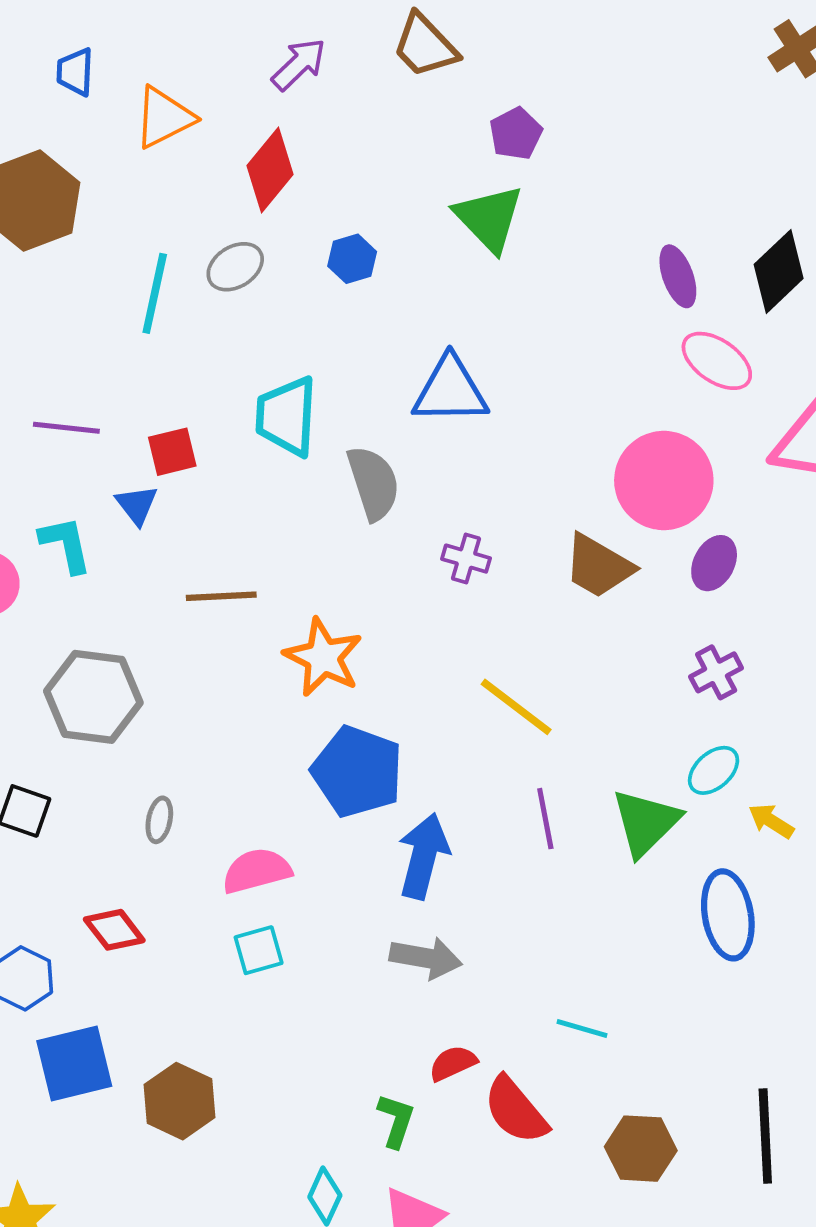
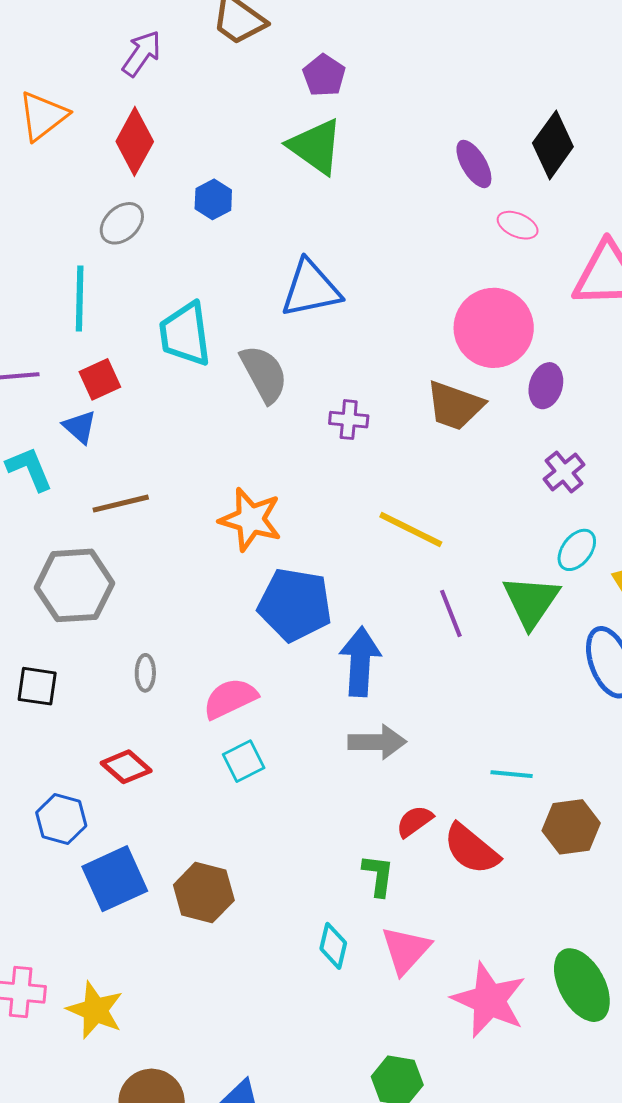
cyan line: (155, 293) -> (80, 298), moved
pink ellipse: (717, 361) -> (518, 225), size x0.7
brown line: (221, 596) -> (121, 504), moved
brown hexagon: (641, 1149) -> (571, 827), moved

